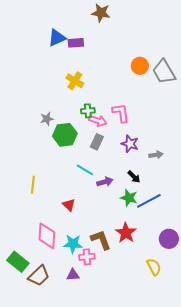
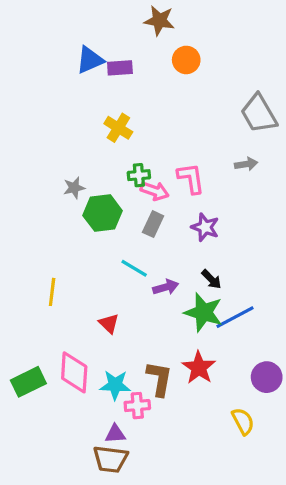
orange circle: (140, 66) -> (186, 60), moved
gray arrow: (156, 155) -> (246, 164), moved
green star: (129, 198) -> (204, 312), size x1.4
brown L-shape: (101, 240) -> (159, 379), turned 30
green rectangle: (18, 262) -> (28, 382), moved, turned -65
brown trapezoid: (39, 276) -> (110, 459), moved, turned 50

